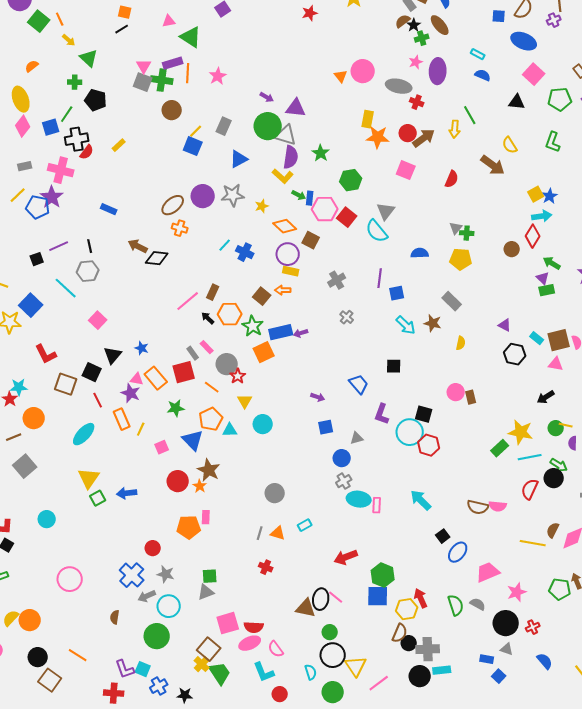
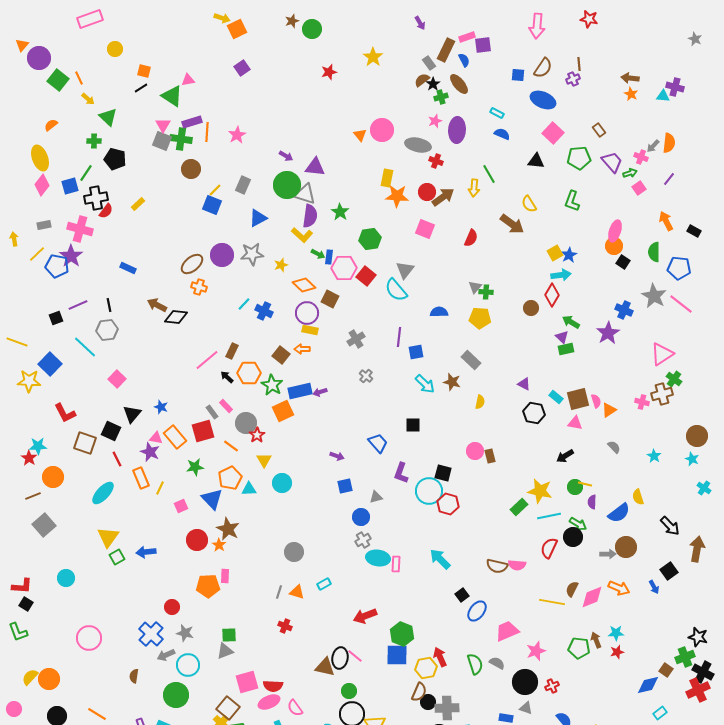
green triangle: (191, 37) -> (172, 96), moved

